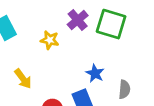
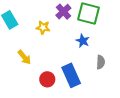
blue star: (95, 73) -> (83, 41), moved

